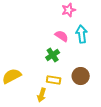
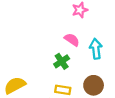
cyan arrow: (82, 34) -> (96, 49), moved

